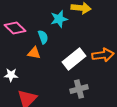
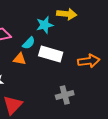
cyan semicircle: (43, 37) -> (29, 43), turned 64
white rectangle: (74, 59) -> (51, 54), moved, turned 55

